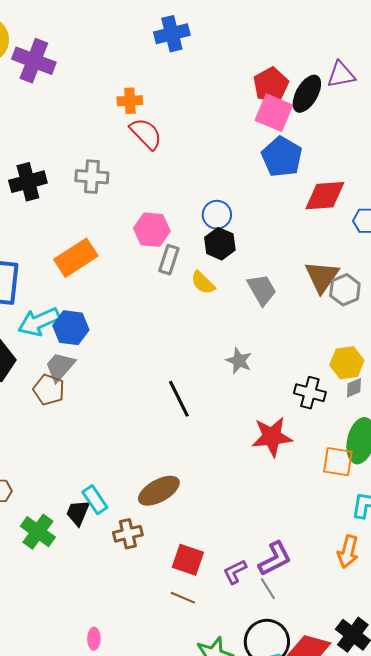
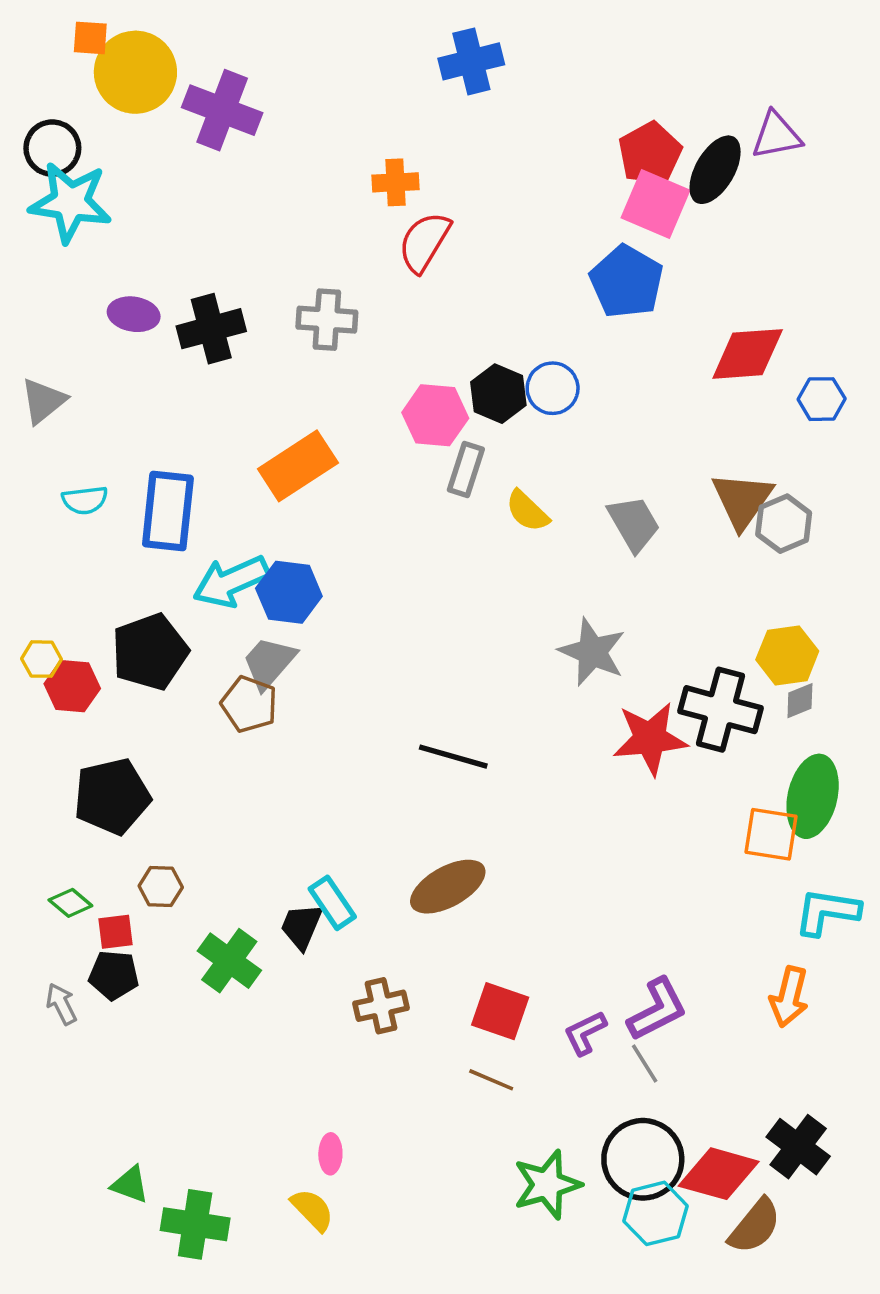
red semicircle: (146, 134) -> (424, 242), turned -105
blue pentagon: (282, 157) -> (627, 282), moved
black hexagon: (220, 244) -> (498, 394), moved
gray star: (239, 361) -> (592, 652), size x1.4
black cross: (310, 393) -> (720, 710), size x1.4
black line: (179, 399) -> (453, 757), moved, turned -48
red star: (272, 437) -> (650, 739), moved
brown cross: (128, 534) -> (381, 1006), moved

